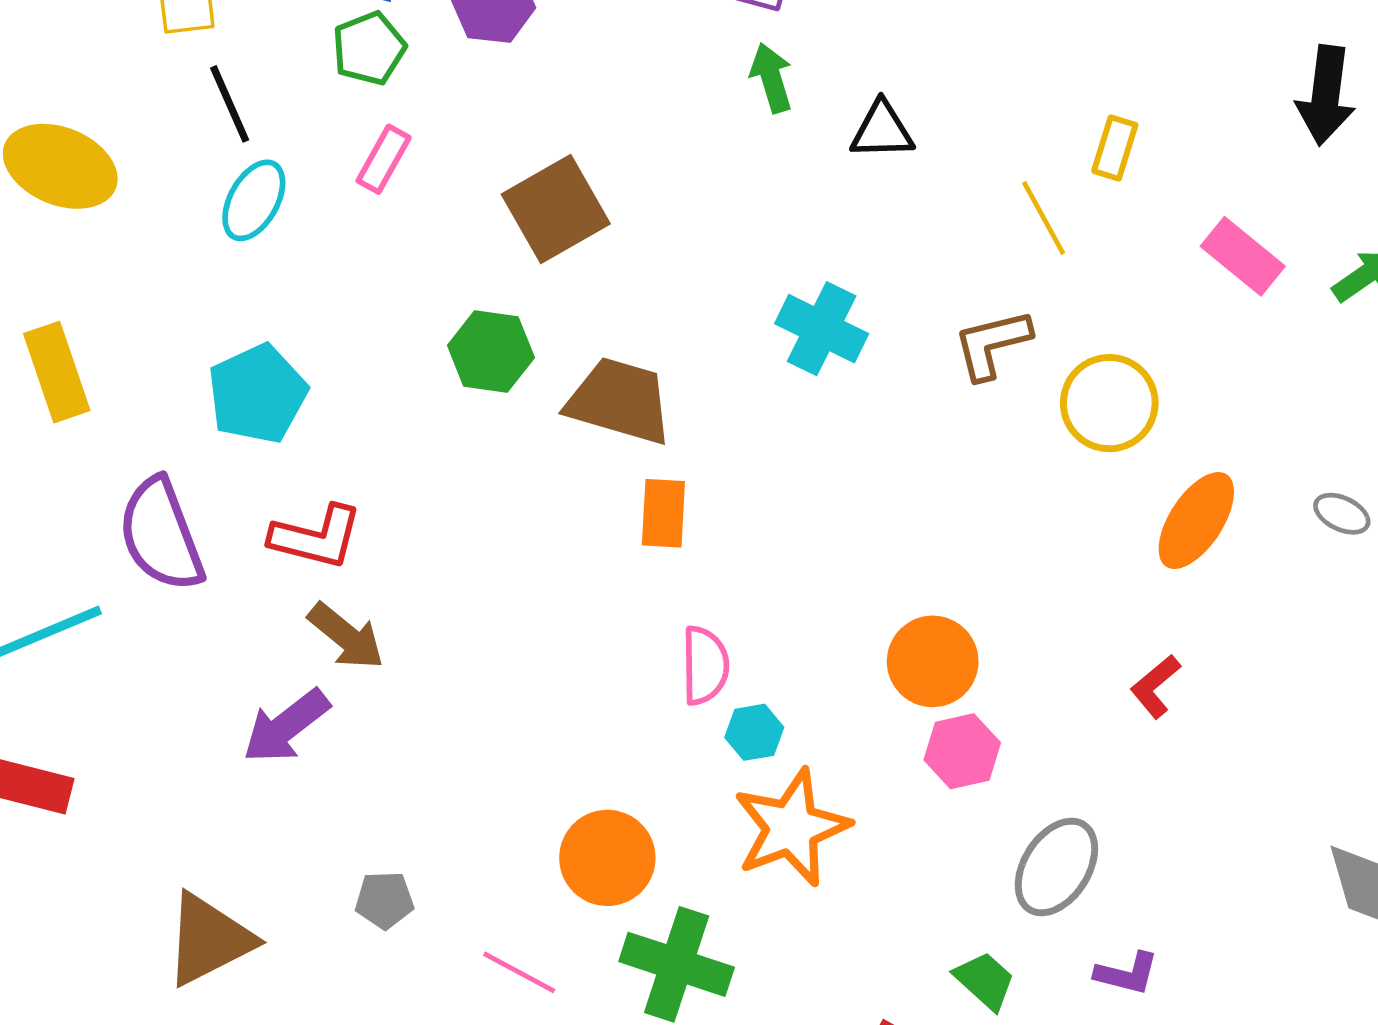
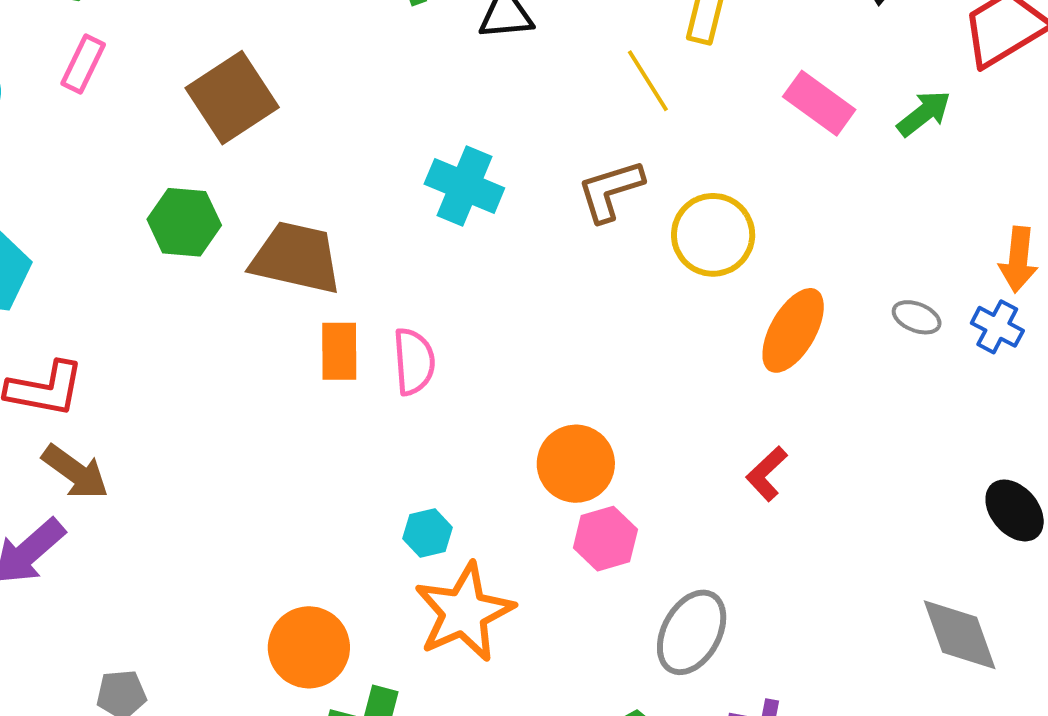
pink semicircle: (705, 665) -> (414, 362), moved

